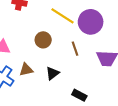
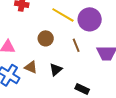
brown triangle: (26, 70) -> (31, 67), turned 40

